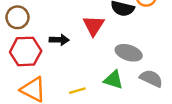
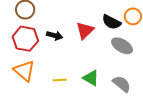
gray ellipse: (129, 53) -> (122, 46), moved

